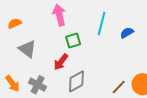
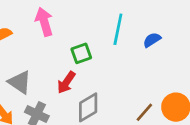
pink arrow: (59, 15) -> (44, 22), moved
gray triangle: (27, 49) -> (20, 82), moved

